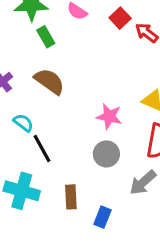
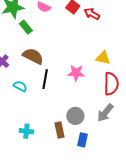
black line: (42, 148) -> (45, 79), moved, turned 48
gray circle: (106, 154) -> (75, 116), moved
cyan cross: (22, 191) -> (26, 131), size x0.6

